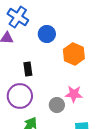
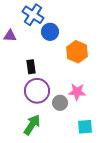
blue cross: (18, 17) -> (33, 15), moved
purple circle: (20, 96) -> (37, 91), moved

